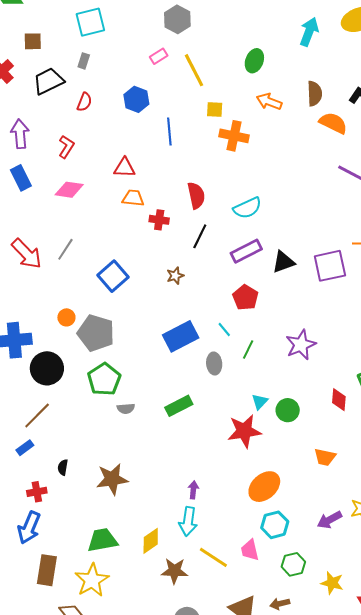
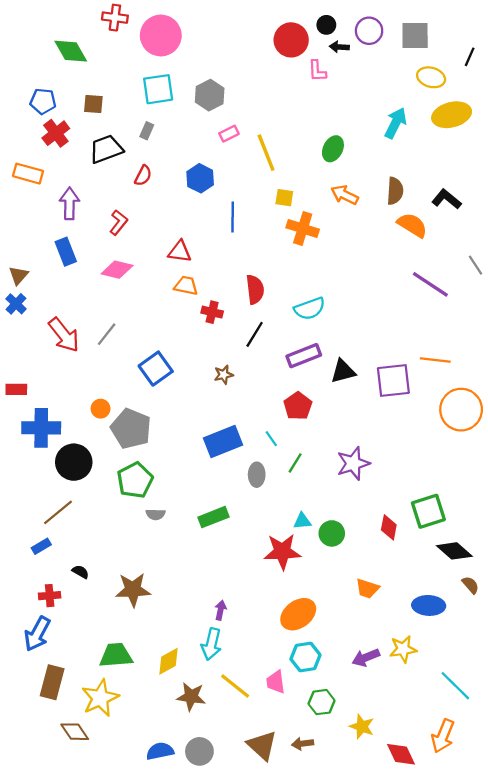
gray hexagon: (177, 19) -> (210, 95), moved
cyan triangle: (260, 402) -> (302, 521), turned 36
black semicircle: (63, 467) -> (80, 572), turned 105

